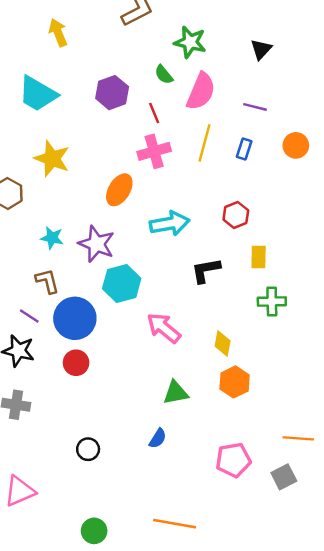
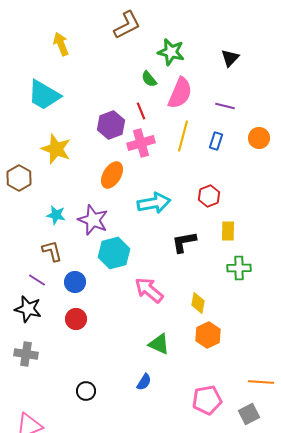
purple hexagon: (112, 93) -> (111, 125), moved
blue circle: (75, 318) -> (75, 282), size x0.6
green triangle: (176, 393) -> (159, 344), turned 35

